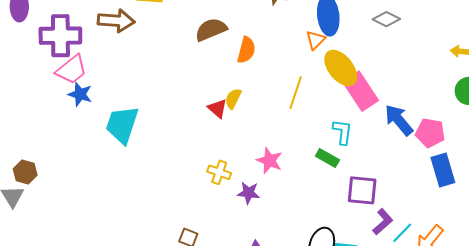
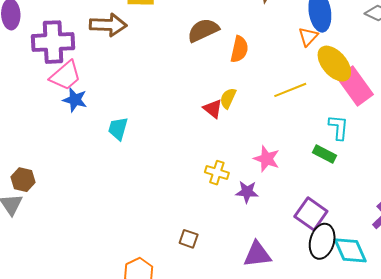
yellow line: (296, 93) -> (290, 90), turned 52
cyan trapezoid: (122, 125) -> (118, 129), size x0.6
purple square: (362, 190) -> (311, 214), moved, turned 32

